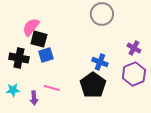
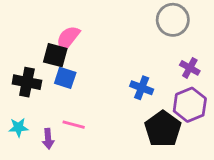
gray circle: (102, 14) -> (173, 20), moved
pink semicircle: (31, 27) -> (68, 38), moved
blue square: (46, 55) -> (65, 78), turned 35
black pentagon: (93, 85) -> (163, 129), moved

